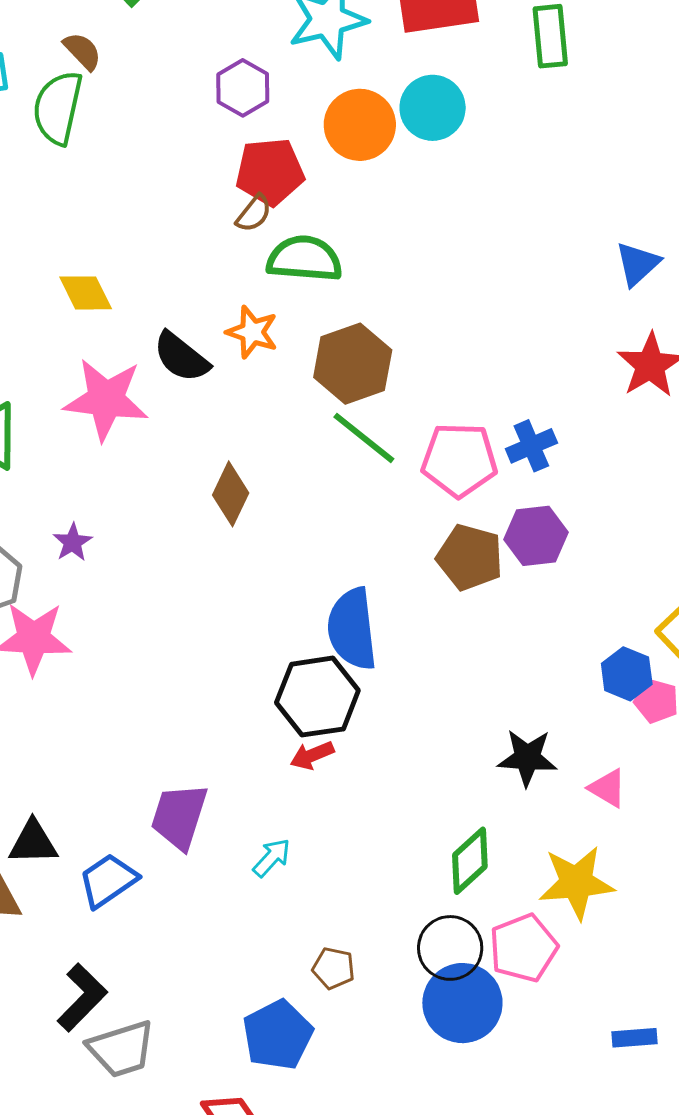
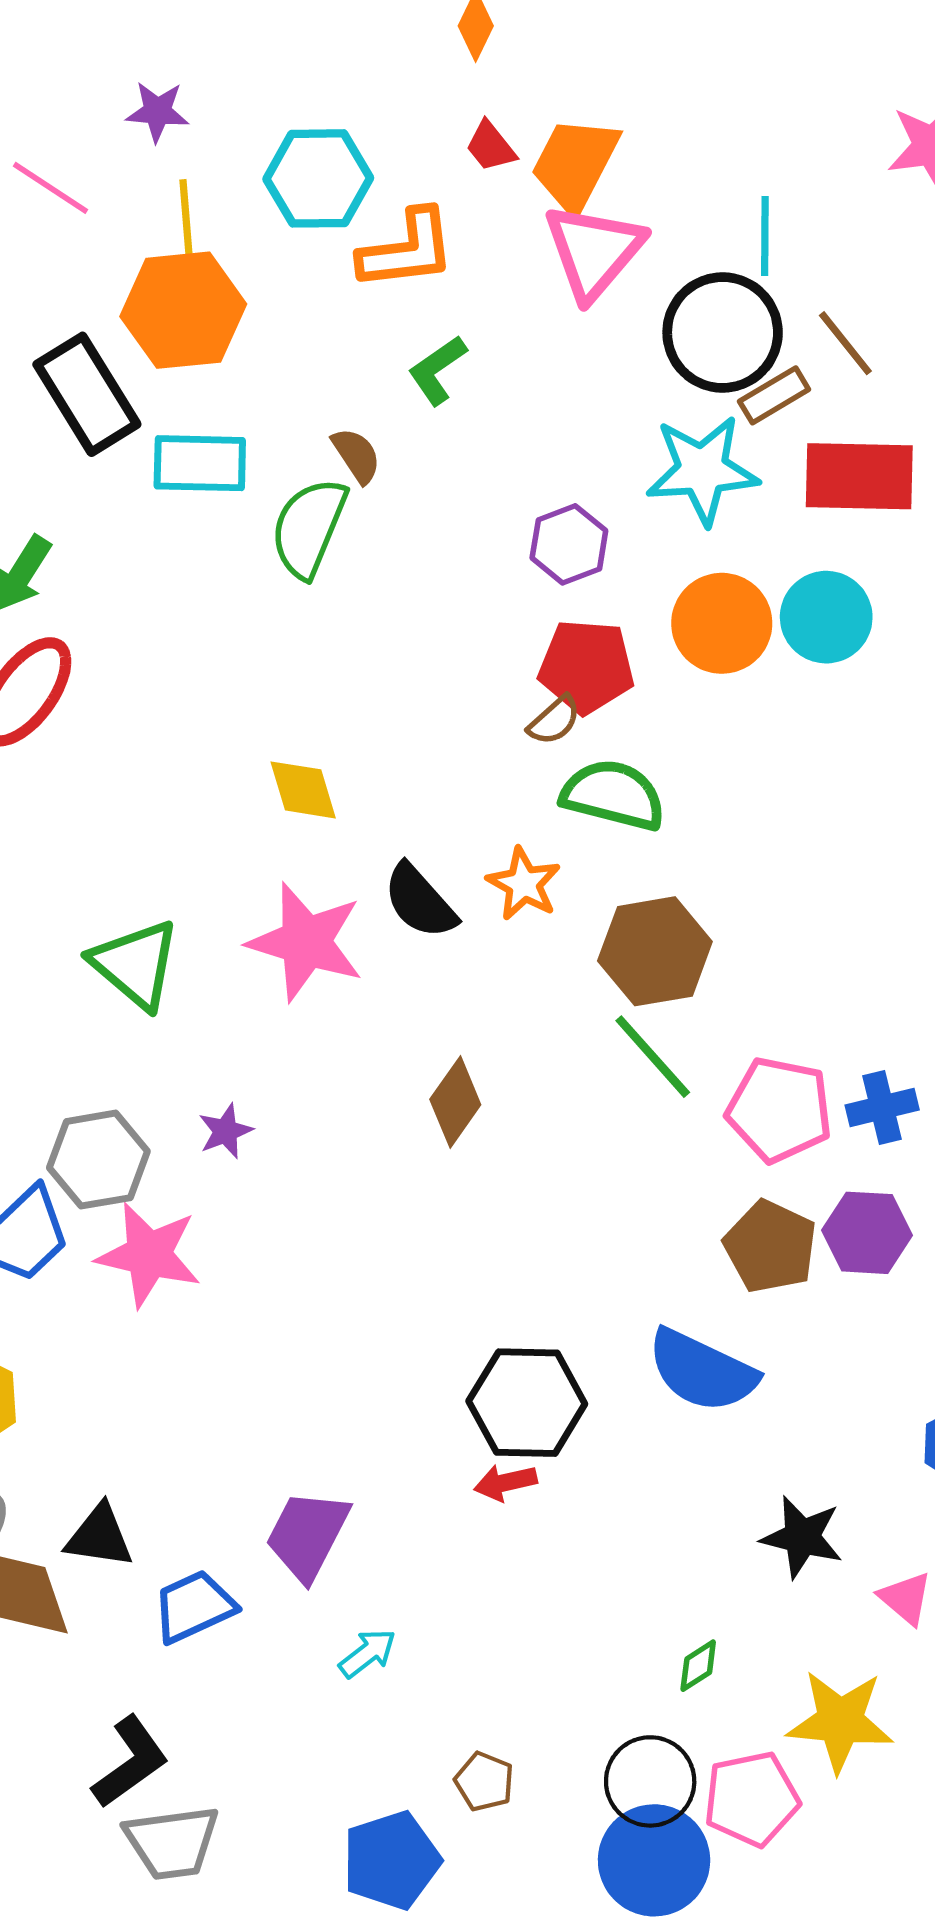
blue semicircle: (352, 629) -> (702, 1371), moved, turned -68
cyan arrow: (272, 858) -> (367, 1653), moved
green diamond: (470, 861) -> (698, 1666), size x0.6

